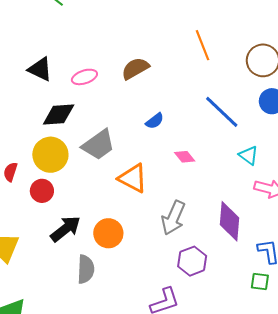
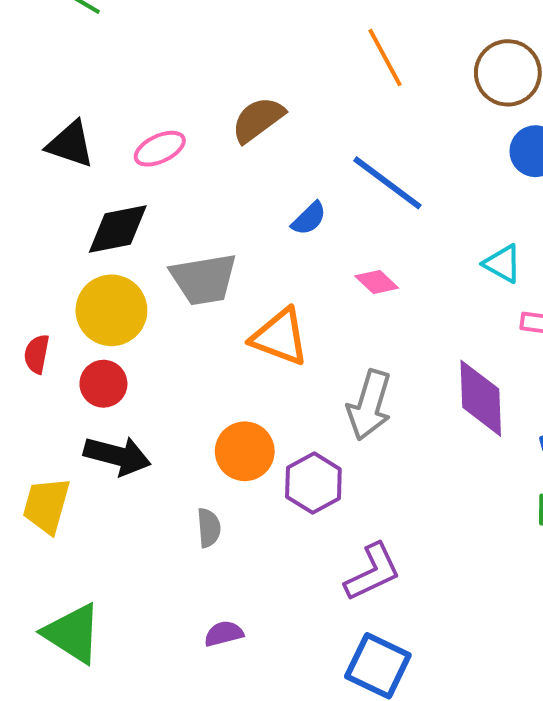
blue line: (222, 112) -> (387, 183), moved
gray trapezoid: (98, 145) -> (204, 279), turned 33
black arrow: (66, 229) -> (117, 456), moved, turned 60
purple hexagon: (192, 261) -> (313, 483), moved
gray semicircle: (86, 269) -> (209, 528), size x0.7

